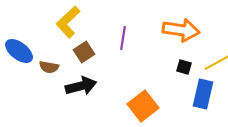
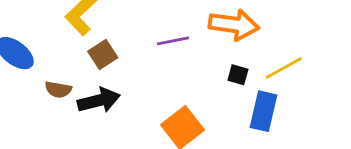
purple line: (123, 38) -> (173, 41), moved, turned 70
brown semicircle: (49, 67) -> (58, 90), moved

